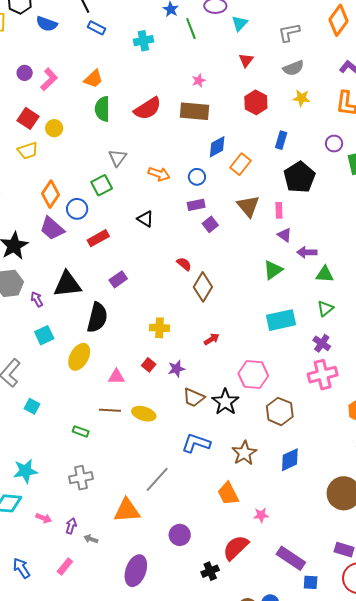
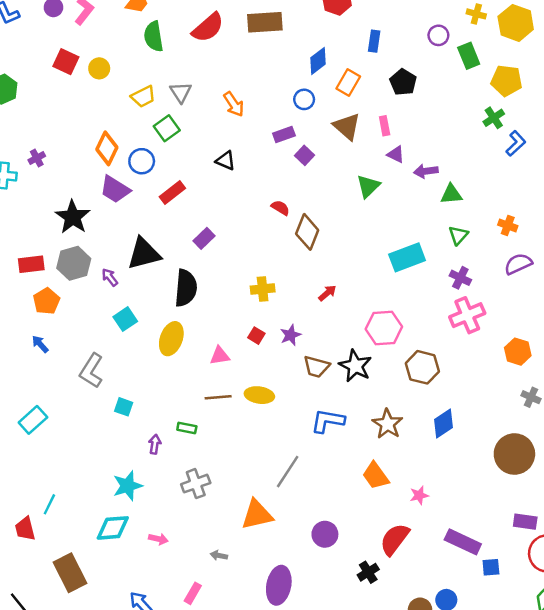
blue diamond: (217, 147) -> (318, 61), moved
yellow trapezoid: (28, 151) -> (143, 97), moved
orange rectangle: (240, 164) -> (348, 83), moved
orange arrow: (159, 174) -> (234, 104), turned 45
blue circle: (197, 177) -> (304, 99), moved
black pentagon: (299, 177) -> (403, 82), size x0.7
green triangle: (273, 270) -> (368, 186), moved
purple arrow: (71, 526) -> (155, 444), moved

